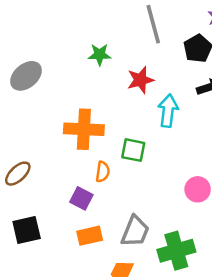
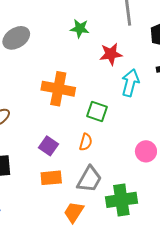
orange semicircle: (103, 172) -> (86, 142), moved

